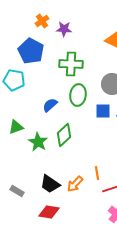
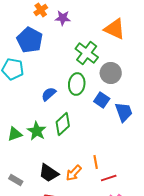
green cross: (71, 64) -> (87, 53), moved, turned 35
blue square: (103, 111) -> (102, 100), turned 35
green triangle: (16, 127) -> (15, 134), moved

